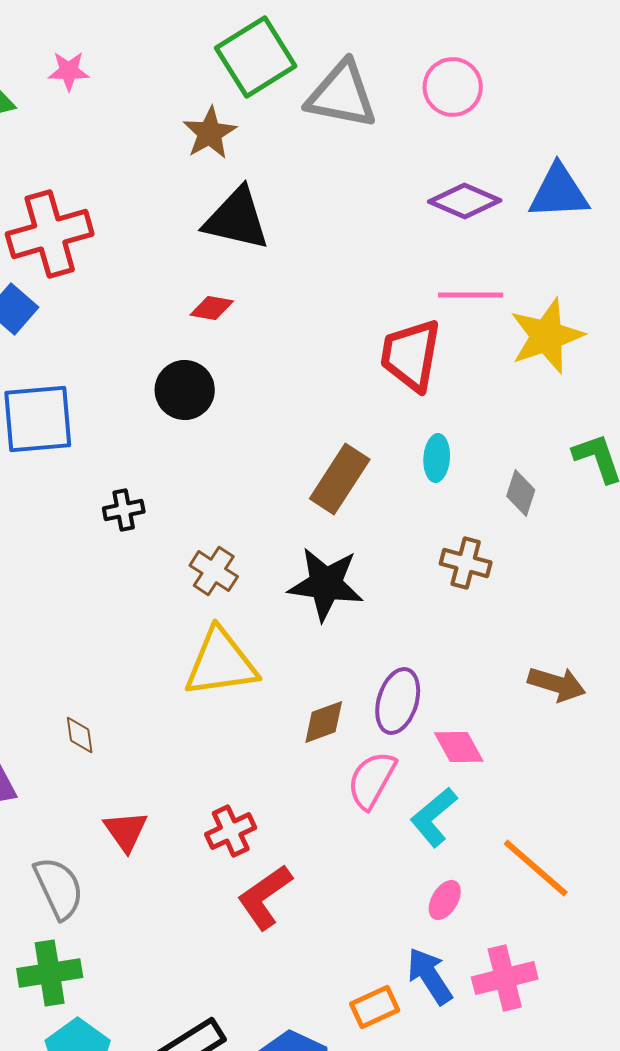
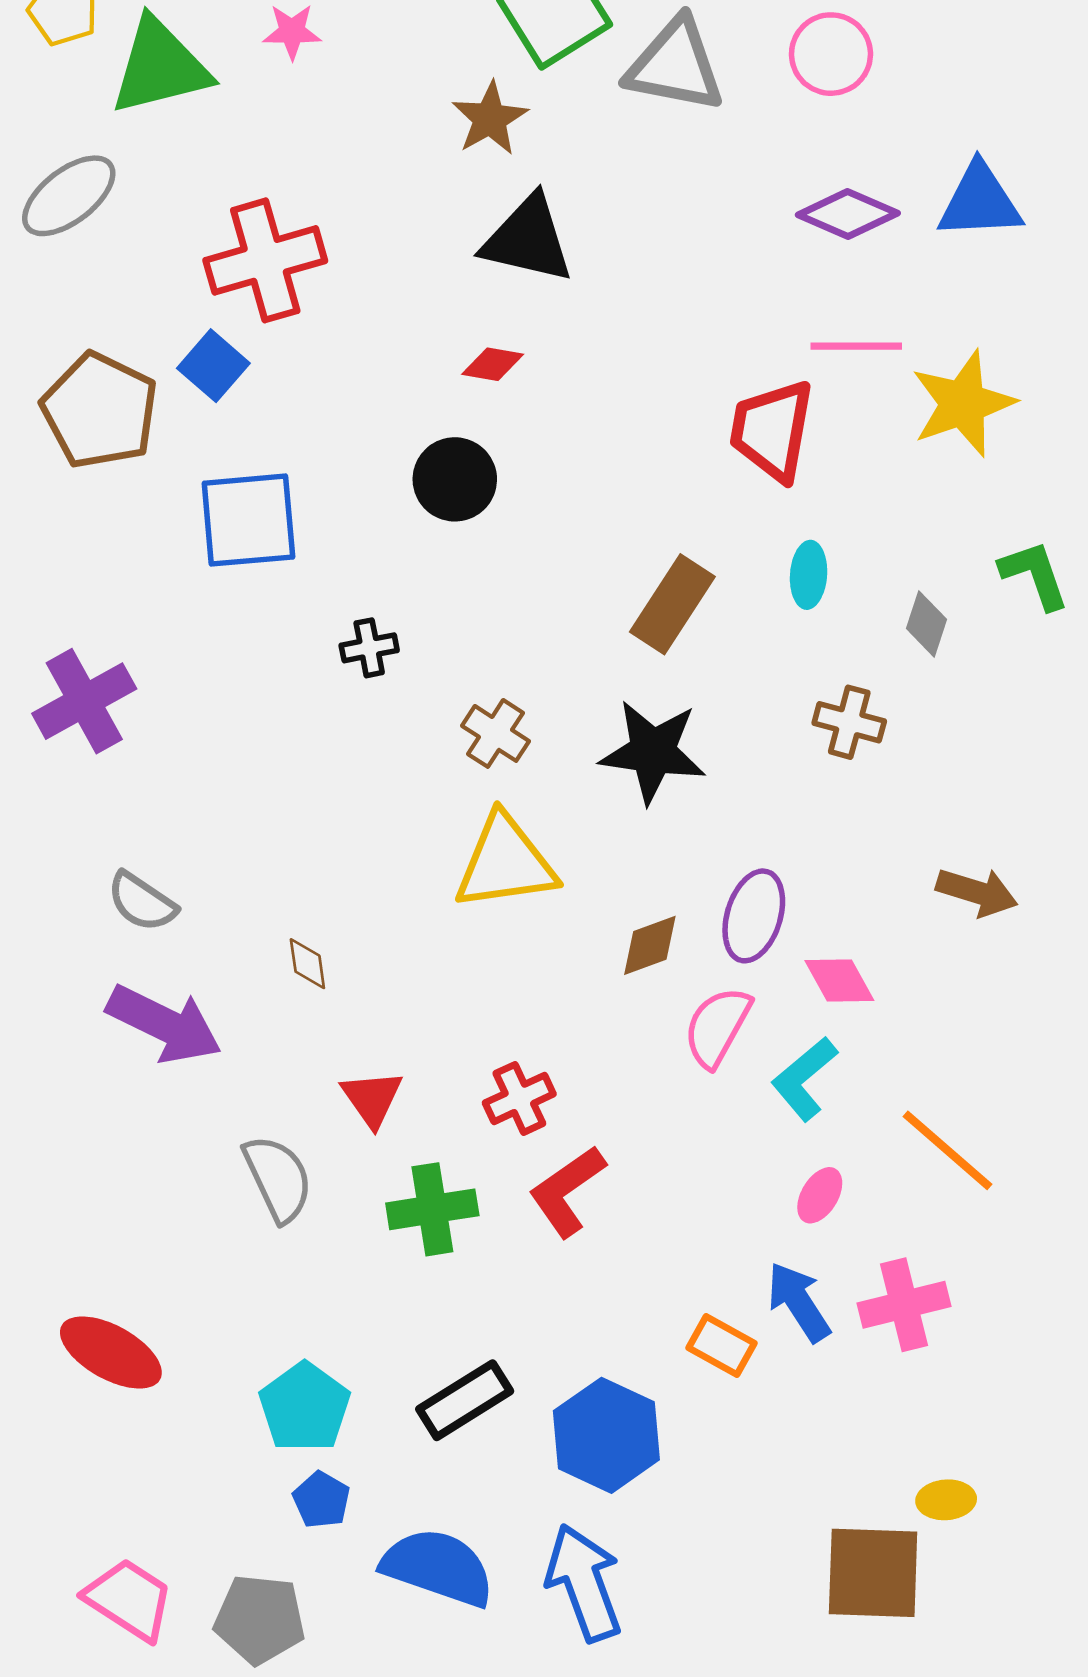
green cross: (50, 973) -> (432, 1209), moved
orange rectangle: (375, 1007) -> (721, 1345), turned 54

